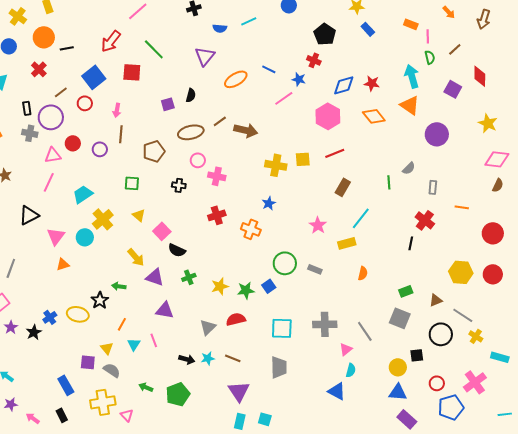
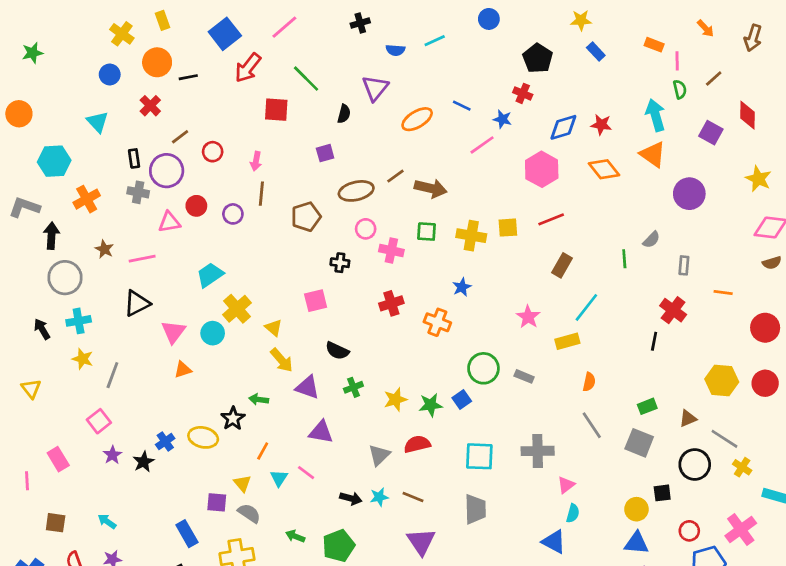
blue square: (94, 77) -> (225, 34), moved
black semicircle: (191, 95) -> (344, 114), moved
pink line: (49, 182) -> (142, 259), moved, turned 54
green square: (132, 183) -> (427, 232), moved
brown semicircle: (498, 185) -> (772, 263), turned 48
yellow triangle: (139, 215) -> (274, 328), moved
pink square: (162, 231) -> (316, 301), moved, turned 30
gray line: (365, 331) -> (592, 425), moved
pink line: (154, 340) -> (306, 473), turned -32

